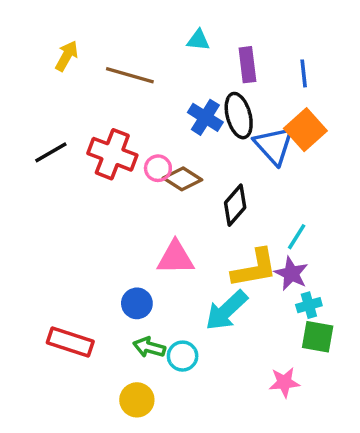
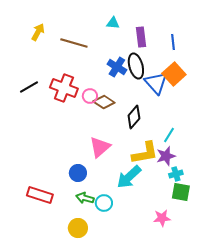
pink triangle: (176, 258) -> (100, 147), turned -40
purple star: (291, 274) -> (166, 156), turned 30

